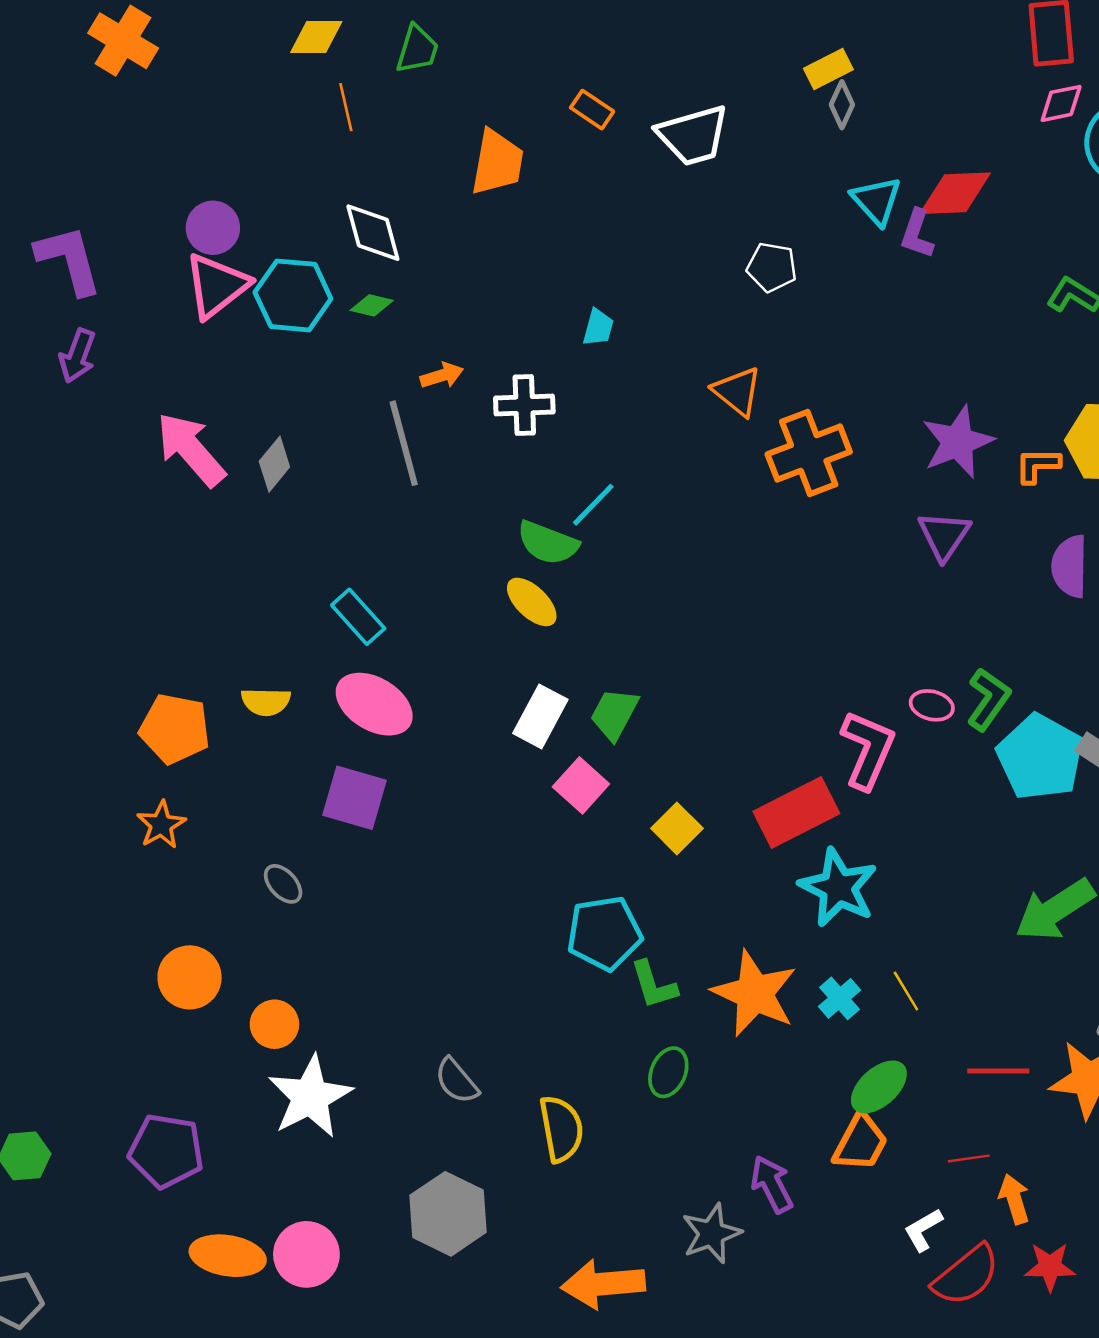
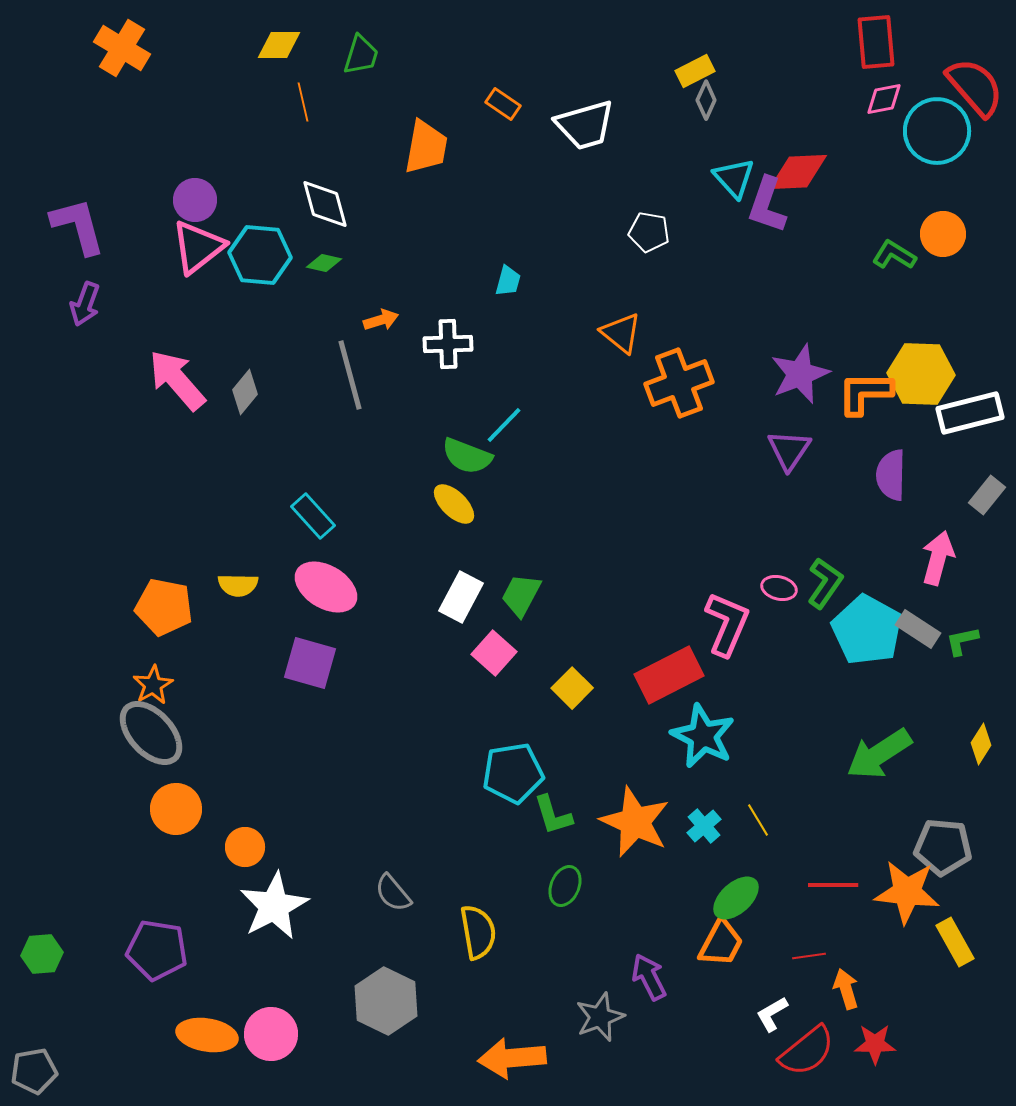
purple L-shape: (917, 234) -> (767, 205), size x1.4
orange L-shape: (1038, 465) -> (865, 393), size x1.5
gray ellipse: (283, 884) -> (151, 733), moved, size x2.0

